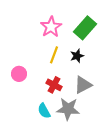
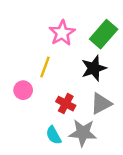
yellow line: (54, 55) -> (45, 67), moved
black star: (77, 56) -> (94, 68), size x1.5

